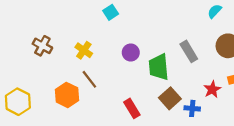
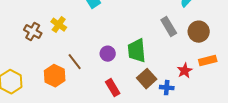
yellow cross: (84, 50) -> (59, 25), moved
gray rectangle: (189, 51) -> (169, 27), moved
purple circle: (131, 53) -> (108, 54), moved

